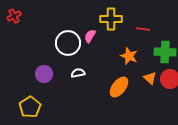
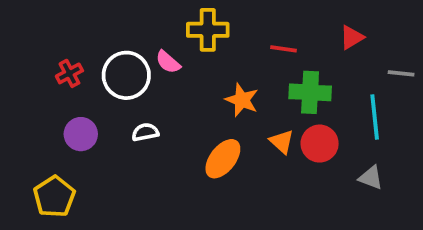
red cross: (14, 16) -> (69, 73), moved
red line: (143, 29) -> (284, 49), moved
pink semicircle: (90, 36) -> (168, 62), turned -80

